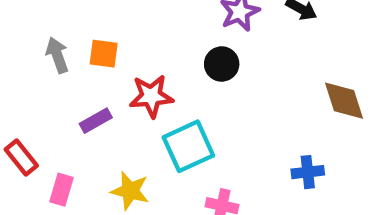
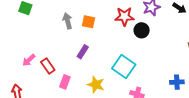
red star: (151, 96) -> (124, 16), moved
purple rectangle: (96, 121) -> (83, 52), turned -32
cyan square: (188, 146) -> (124, 66), turned -35

